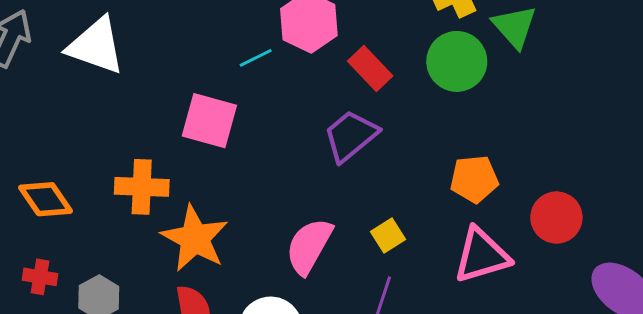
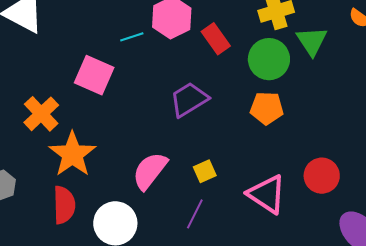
red rectangle: (370, 68) -> (216, 39), moved
orange pentagon: (474, 179) -> (267, 108), moved
orange cross: (142, 187) -> (41, 114), turned 36
pink triangle: (482, 255) -> (267, 194), turned 42

